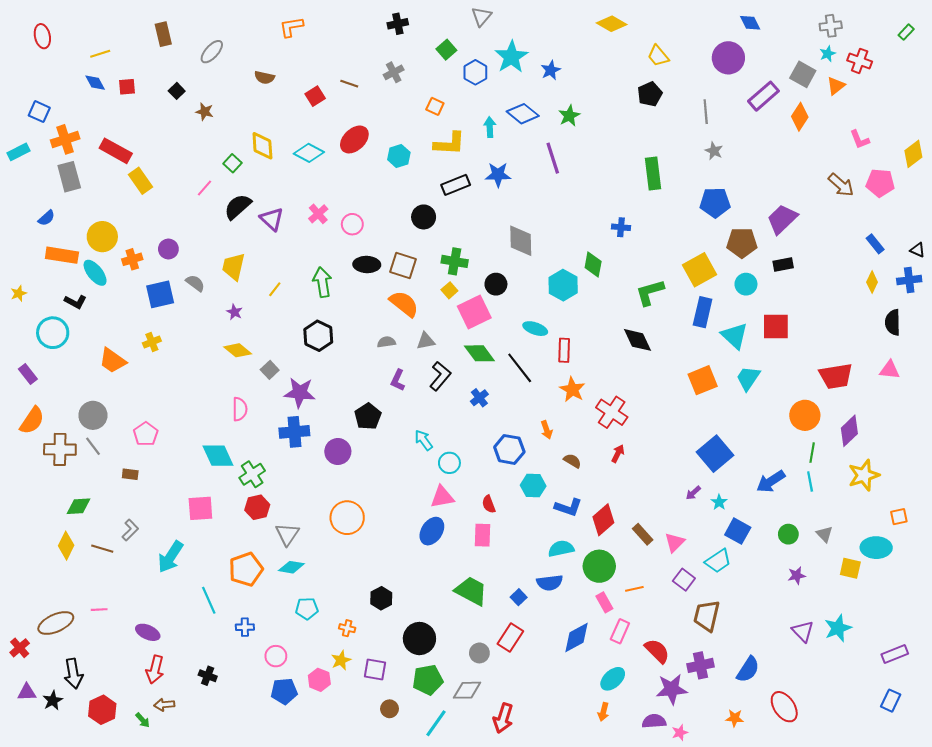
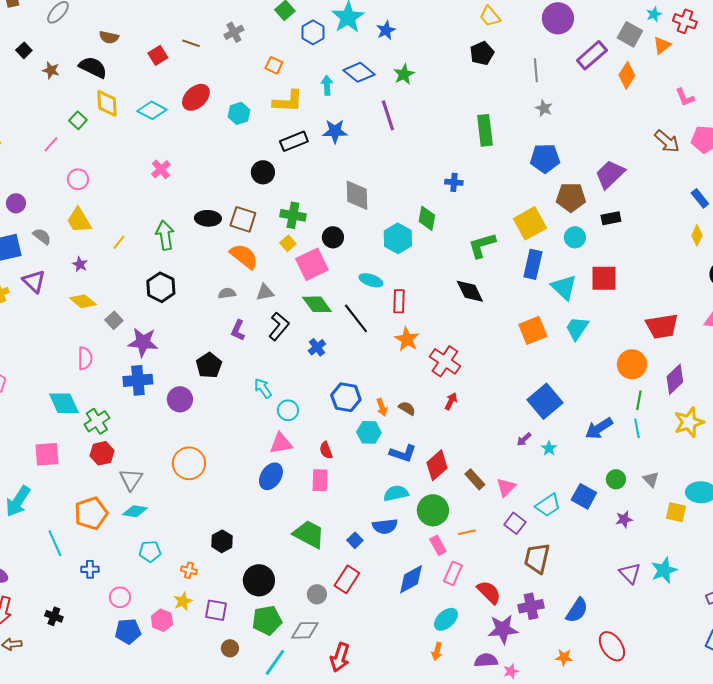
black semicircle: (238, 207) -> (93, 67), moved, turned 68
purple triangle: (272, 219) -> (34, 281), moved
pink circle: (352, 224) -> (78, 179), moved
yellow trapezoid: (233, 267) -> (79, 220), turned -44
orange arrow: (547, 430) -> (382, 407), moved
blue square: (738, 531) -> (584, 496), moved

